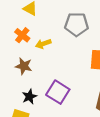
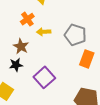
gray pentagon: (77, 24) -> (75, 35), moved
black star: (29, 97) -> (16, 65), moved

